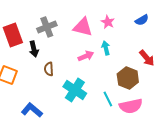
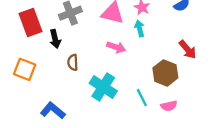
cyan arrow: (106, 48) -> (140, 28), moved
pink arrow: (86, 56) -> (116, 47), turned 42
pink semicircle: (131, 106) -> (169, 106), size x0.6

